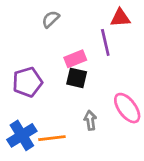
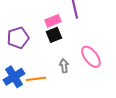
black square: (77, 78) -> (54, 35), turned -35

